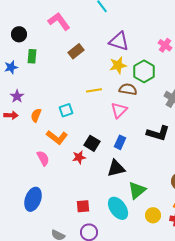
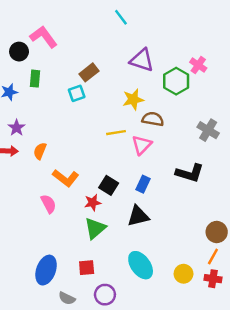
pink L-shape: (59, 21) -> (44, 37), moved
yellow star: (118, 65) -> (133, 99), moved
green hexagon: (144, 71) -> (176, 81), moved
yellow line: (94, 90) -> (116, 133), moved
cyan square: (66, 110) -> (77, 93), moved
green triangle: (137, 190) -> (95, 228), moved
blue ellipse: (33, 199) -> (46, 270), moved
red square: (83, 206) -> (87, 268), moved

